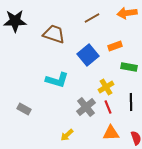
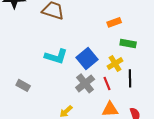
blue square: (88, 55) -> (87, 58), moved
yellow cross: (106, 87) -> (115, 63), moved

